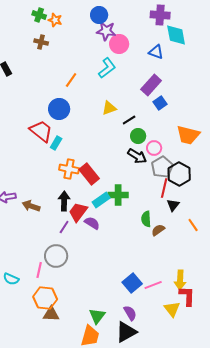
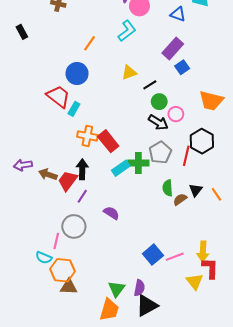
gray pentagon: (162, 167) -> (160, 153), moved
black triangle: (173, 205) -> (196, 190), moved
red trapezoid: (78, 212) -> (68, 181), moved
purple semicircle: (92, 223) -> (111, 213), moved
cyan semicircle: (11, 279) -> (44, 258), moved
purple semicircle: (130, 313) -> (139, 288), moved, turned 42

